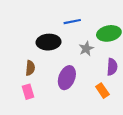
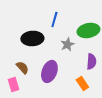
blue line: (72, 22) -> (54, 19), turned -63
brown semicircle: (30, 68) -> (22, 67), moved, turned -48

